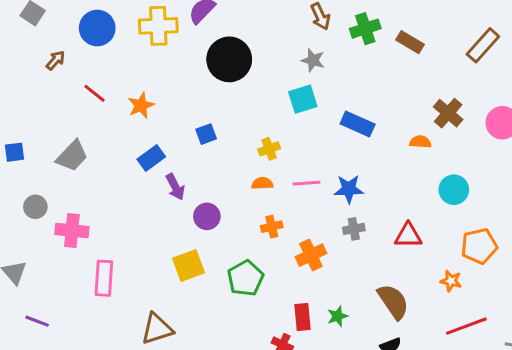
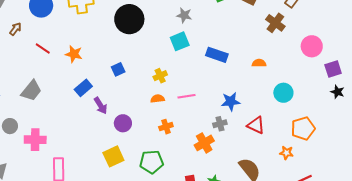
orange star: (141, 105) -> (74, 54), turned -30
brown cross: (448, 113) -> (275, 23), moved
blue star: (349, 189) -> (231, 102), moved
red triangle: (408, 235) -> (256, 125), turned 30
orange cross: (311, 255) -> (204, 143), moved
green pentagon: (246, 278) -> (152, 162), turned 30

